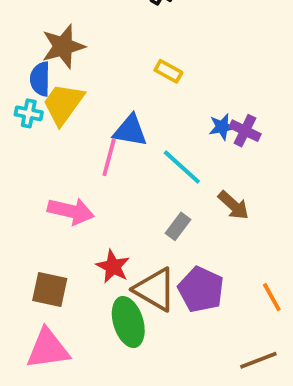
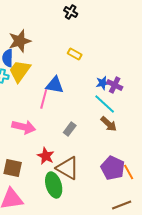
cyan line: (182, 167) -> (105, 104), moved
gray rectangle: (178, 226) -> (70, 129), moved
purple pentagon: (201, 289) -> (113, 168), moved

